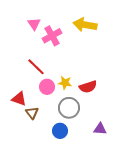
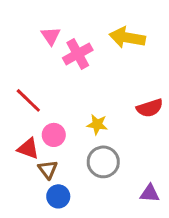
red line: (36, 67) -> (28, 100), moved
pink circle: (47, 87) -> (54, 135), moved
red semicircle: (88, 87) -> (150, 108), moved
blue circle: (60, 131) -> (58, 196), moved

